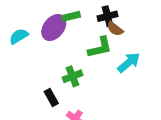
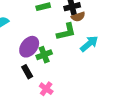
purple ellipse: (54, 28) -> (29, 47), moved
brown semicircle: (115, 29) -> (78, 17), turned -56

